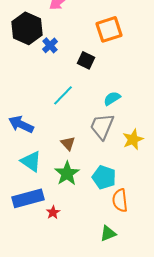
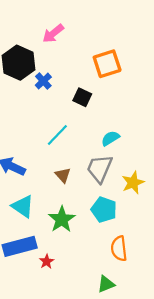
brown triangle: (68, 143) -> (63, 175), moved
cyan pentagon: (104, 177) -> (104, 210), moved

